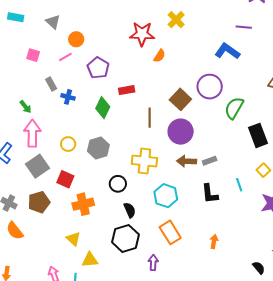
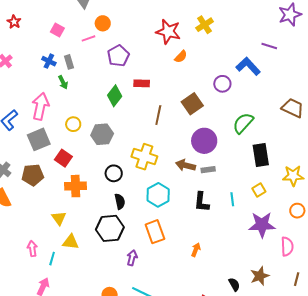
purple circle: (210, 87) -> (222, 84), moved, size x0.7
blue cross: (68, 97) -> (49, 61), moved
green arrow: (26, 107) -> (63, 82), moved
purple circle: (181, 132) -> (204, 141), moved

